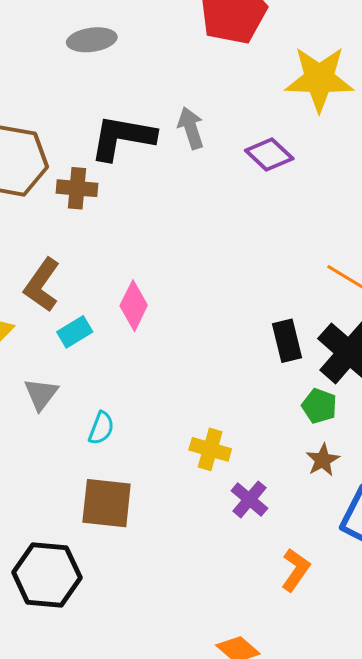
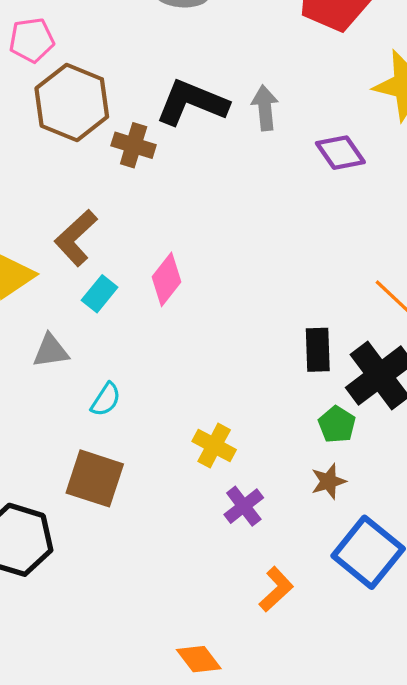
cyan rectangle: (75, 332) -> (100, 294), turned -32
gray triangle: (41, 394) -> (51, 351), turned 33

